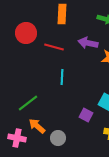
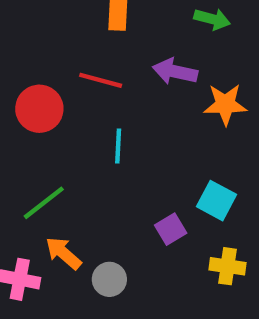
red circle: (26, 33) -> (39, 109), moved
purple square: (86, 115) -> (171, 229), turned 32

